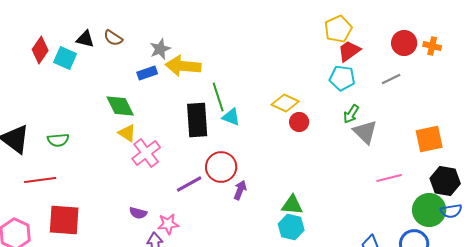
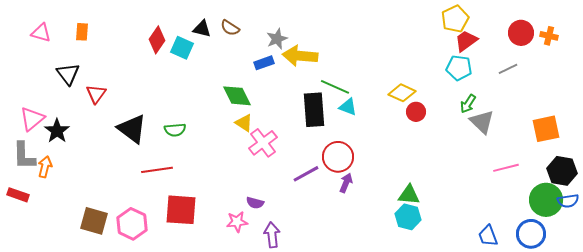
green line: (218, 97) -> (335, 87), turned -48
purple arrow: (240, 190) -> (346, 183), moved
pink star: (168, 224) -> (237, 222), moved

